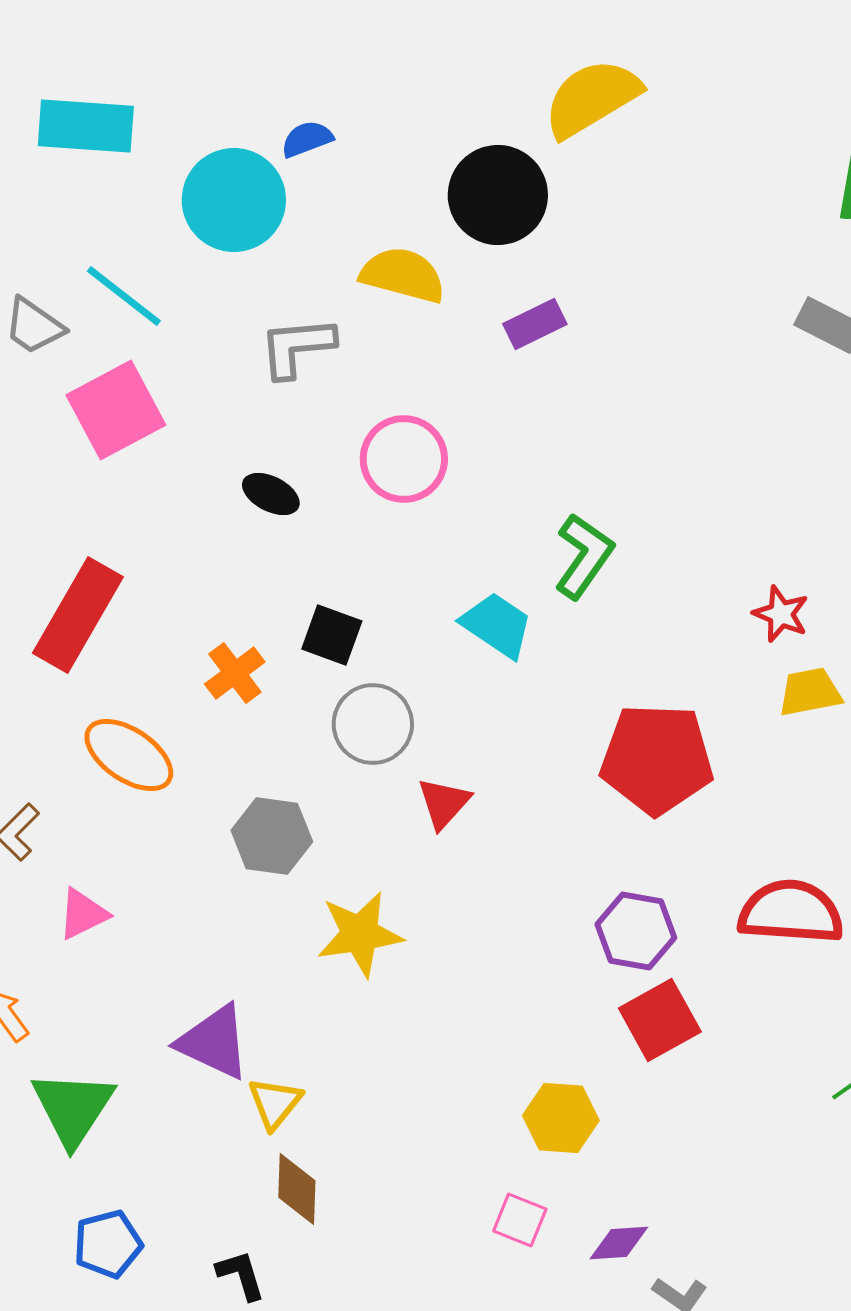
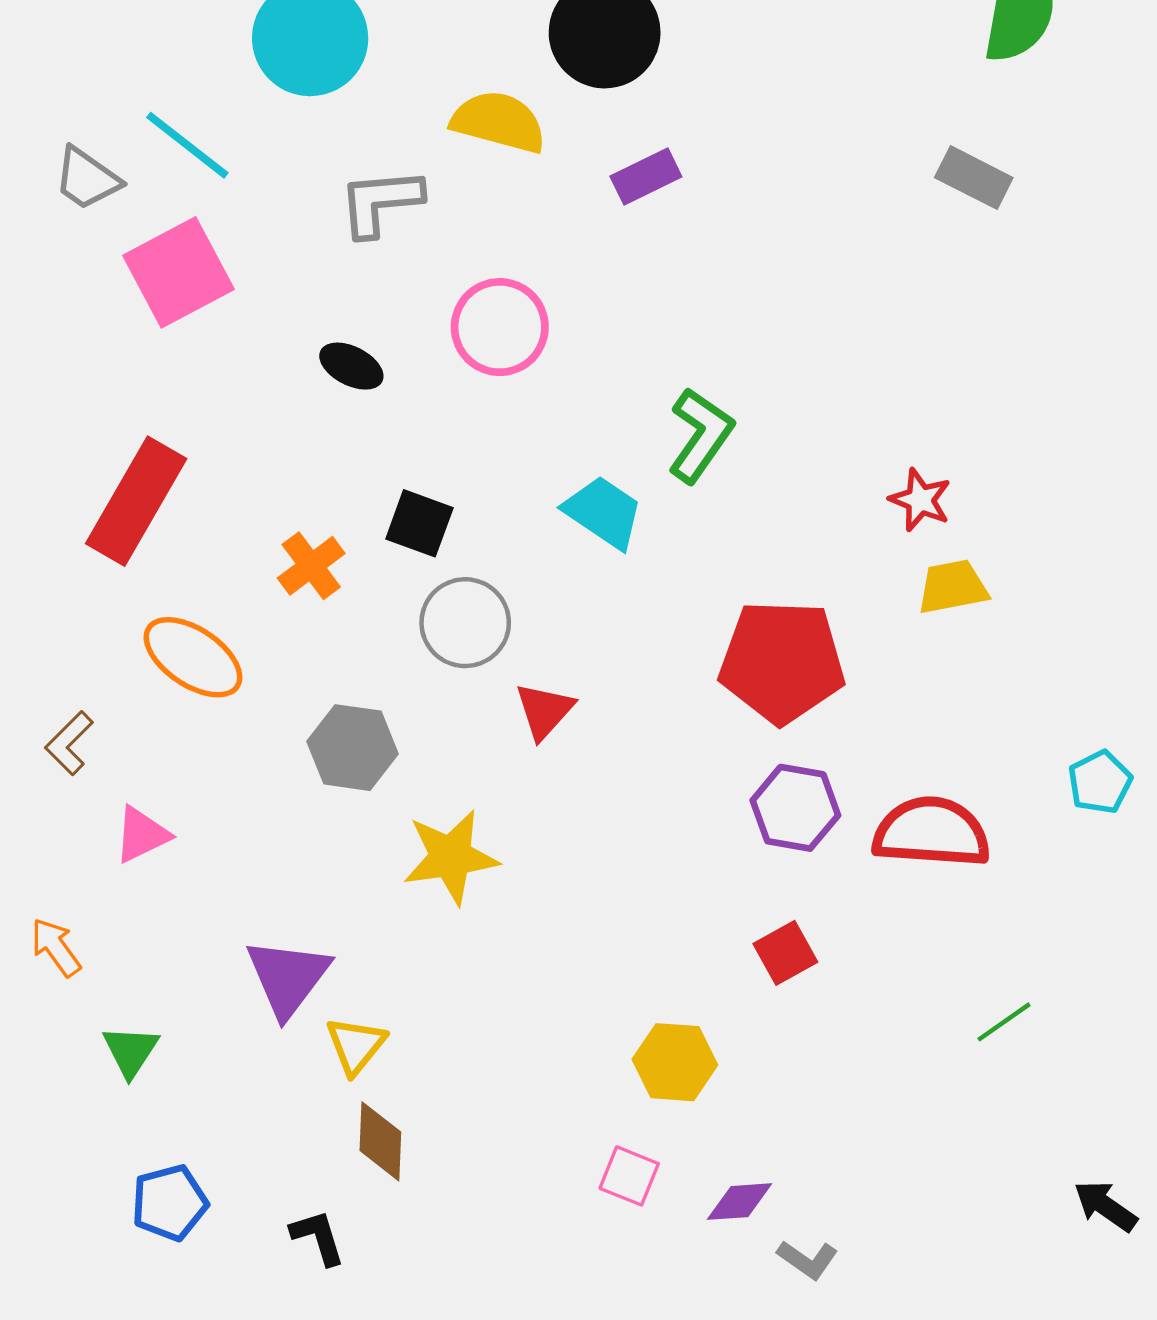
purple hexagon: (636, 931) -> (795, 808), moved
red square: (660, 1020) -> (785, 953), size x0.7
purple triangle: (214, 1042) -> (288, 977), turned 42
green triangle: (73, 1108) -> (131, 1051), size x0.6

